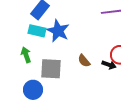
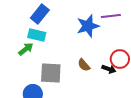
blue star: (58, 31) -> (88, 26), moved, turned 30
green arrow: (26, 55) -> (26, 49), moved, turned 70

